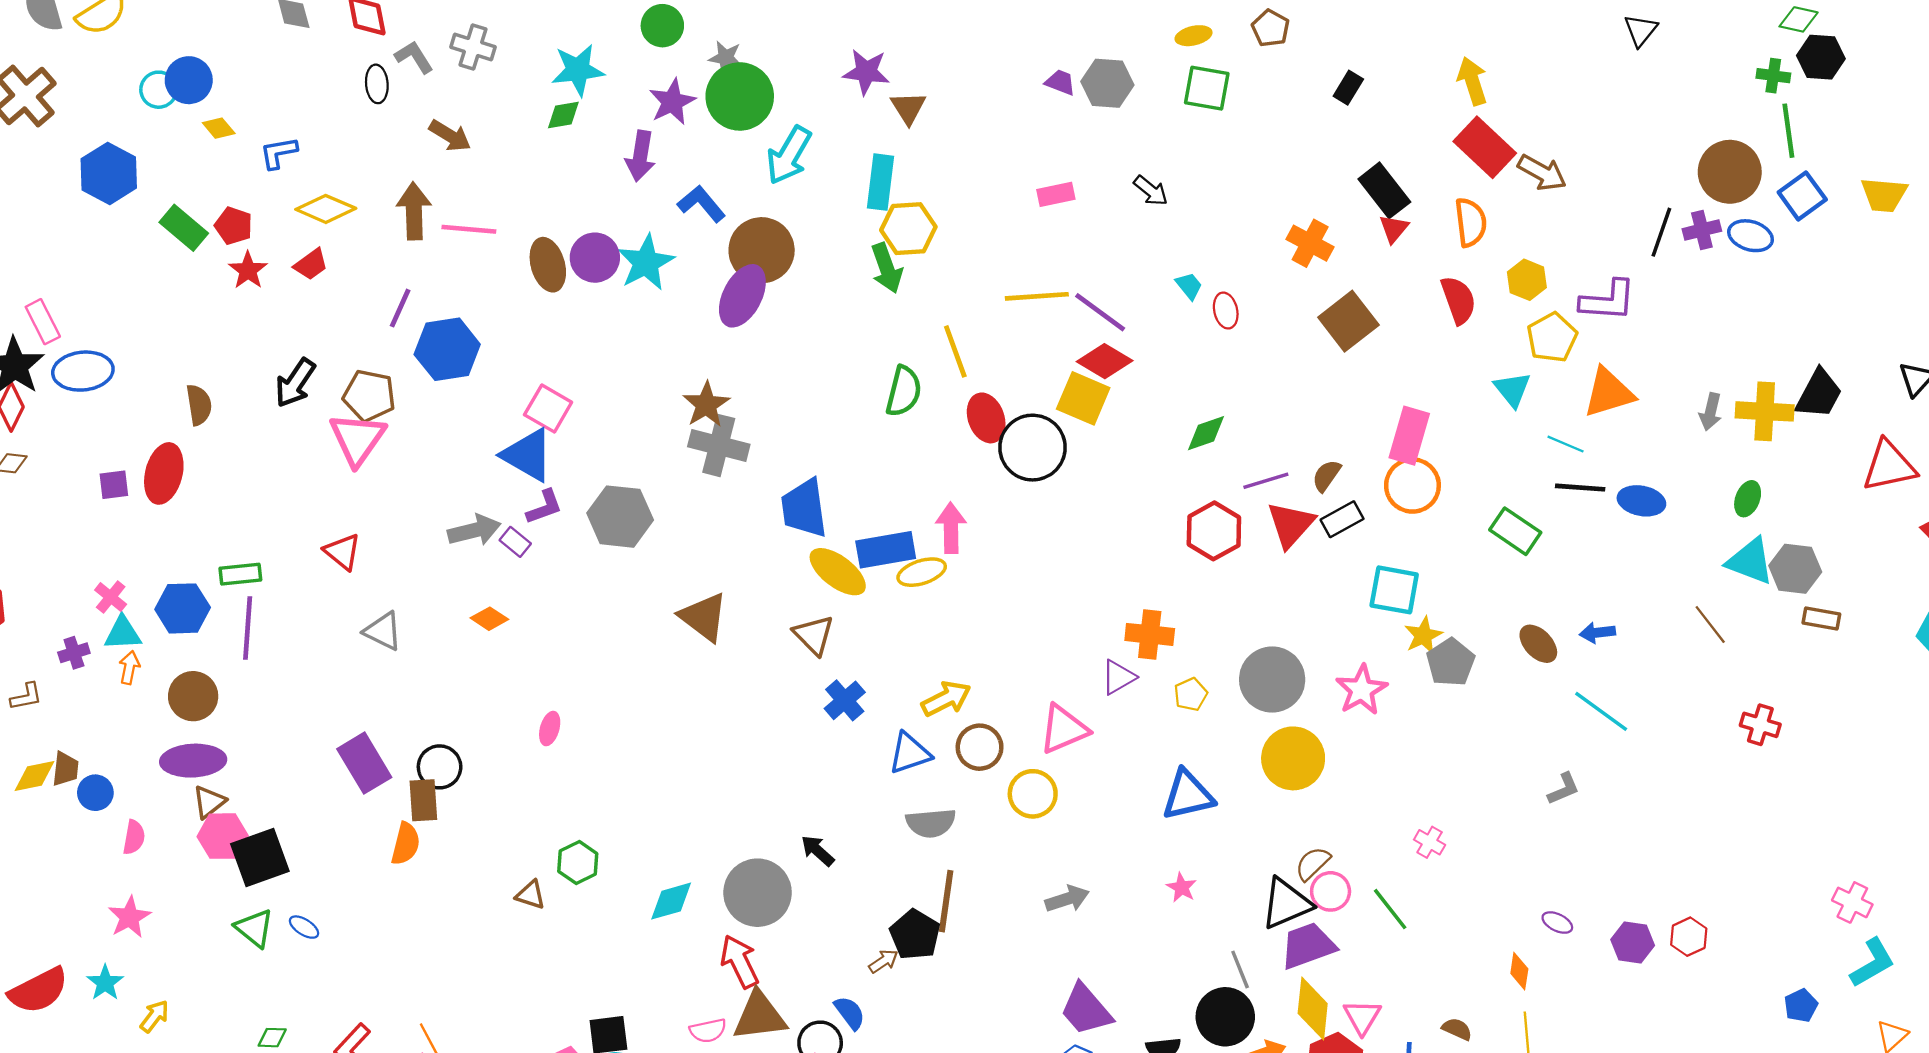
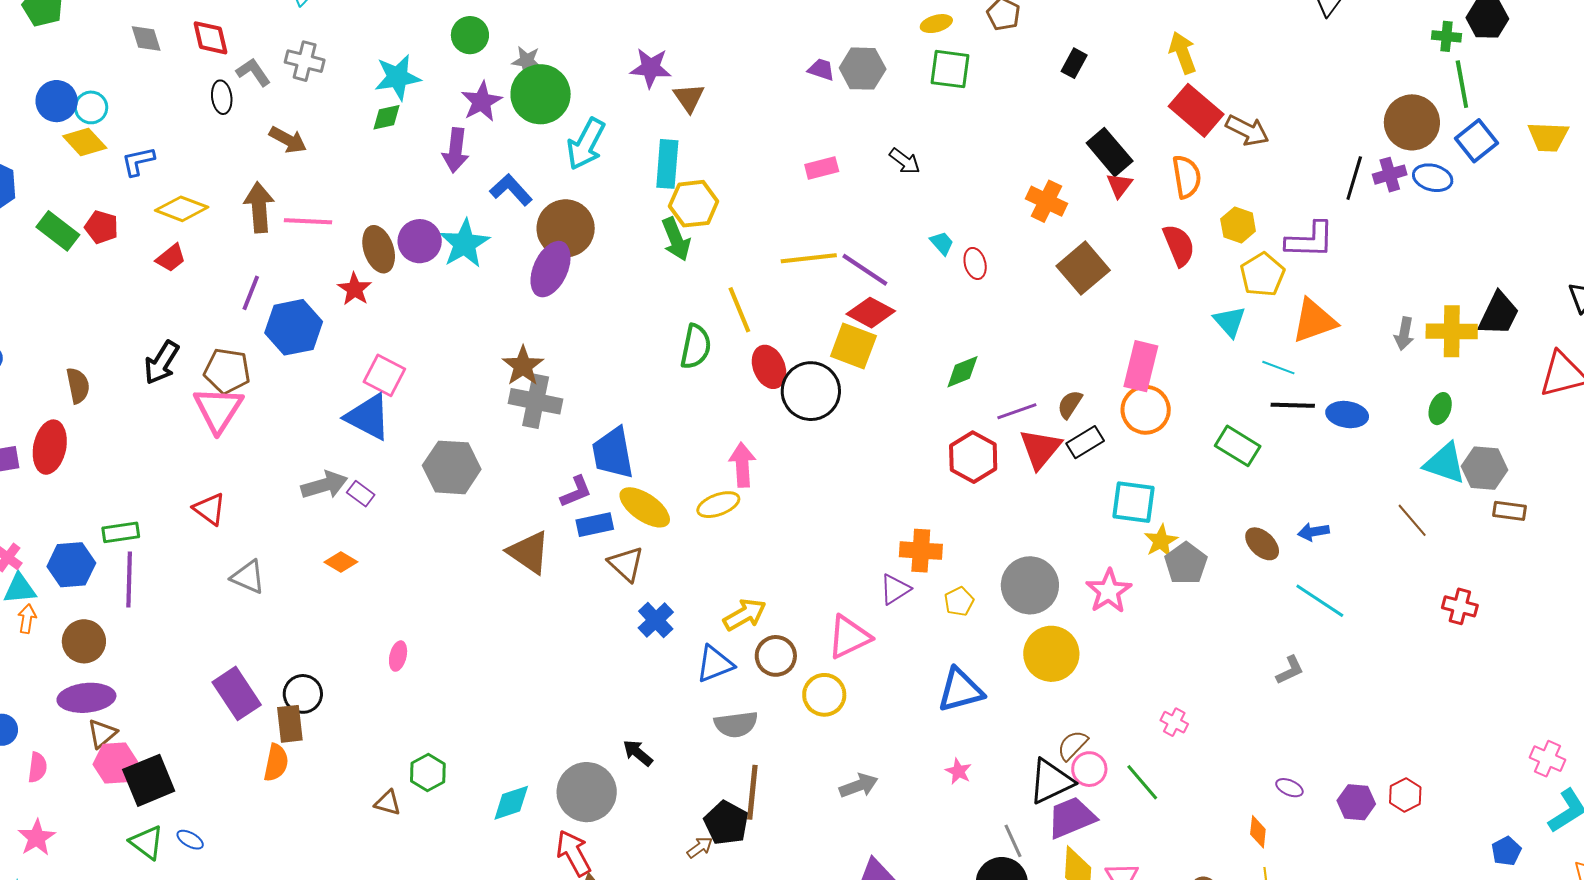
cyan circle: (159, 90) -> (91, 107), moved
yellow diamond: (219, 128) -> (85, 142), size x1.5
red star: (248, 270) -> (355, 289), moved
purple L-shape: (544, 507) -> (576, 492), moved
blue rectangle: (886, 550) -> (595, 525), moved, size x0.7

